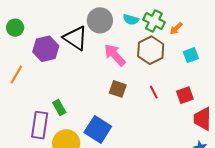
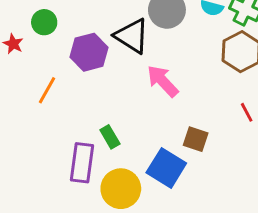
pink arrow: (115, 55) -> (163, 81), moved
brown square: (118, 89) -> (196, 139), moved

